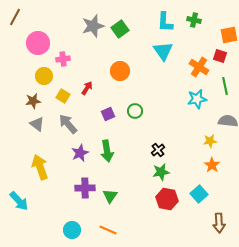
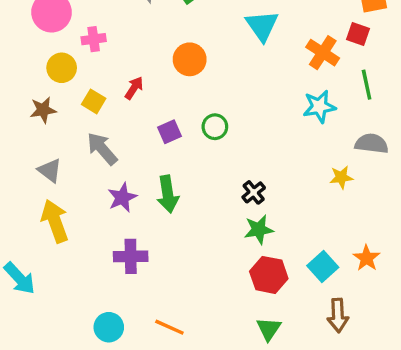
gray triangle: (37, 124) -> (50, 171), moved
orange star: (212, 165) -> (367, 258), moved
green triangle: (110, 196) -> (269, 329), moved
brown arrow: (219, 223) -> (338, 315), moved

